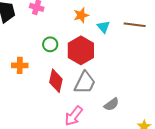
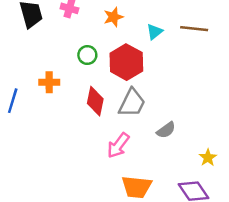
orange star: (81, 15) -> (113, 17), moved
cyan triangle: (103, 27) -> (155, 32), turned 32

